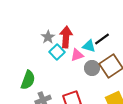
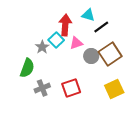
gray star: (48, 37) -> (42, 47), moved
cyan triangle: (89, 46) -> (88, 15), moved

